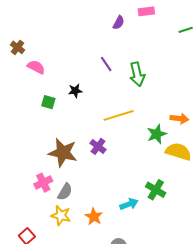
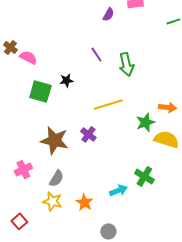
brown cross: (18, 47) -> (10, 47), moved
green square: (48, 102) -> (40, 91), size x1.6
pink cross: (43, 183) -> (23, 169), moved

